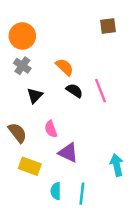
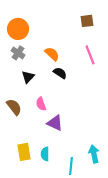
pink line: (101, 91) -> (90, 55), moved
cyan arrow: (117, 165) -> (94, 154), moved
yellow rectangle: (30, 166) -> (24, 152), moved, turned 60
cyan line: (82, 194) -> (71, 166), moved

